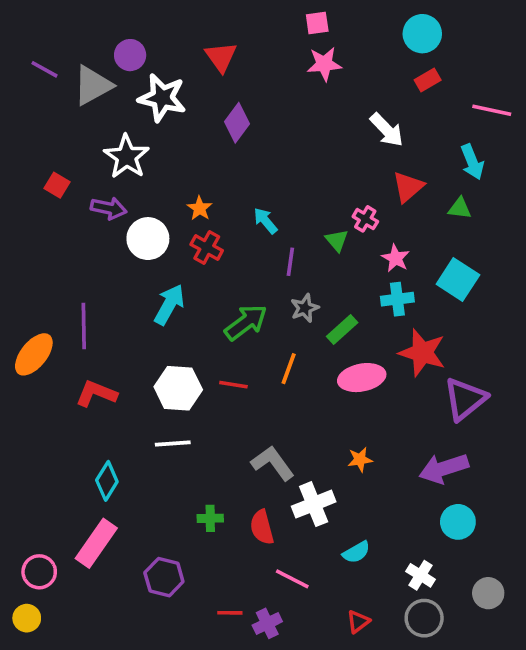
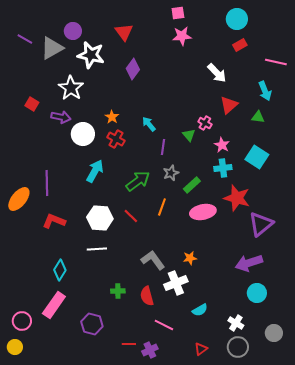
red line: (233, 385) -> (131, 216), turned 35
orange star: (360, 460) -> (190, 258), moved

